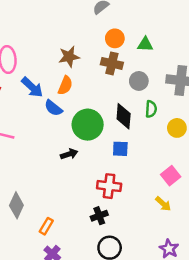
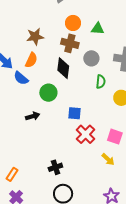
black diamond: (124, 116) -> (63, 68), moved
green circle: (88, 125) -> (48, 93), size x0.7
pink square: (171, 176) -> (115, 137), turned -35
red cross: (109, 186) -> (86, 134), moved, turned 36

